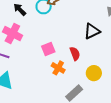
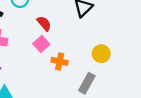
red semicircle: (75, 54) -> (44, 23), moved

